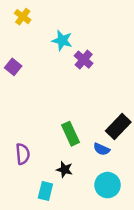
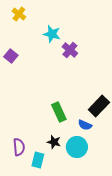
purple semicircle: (23, 154) -> (19, 147), moved
cyan circle: (108, 185) -> (77, 147), moved

